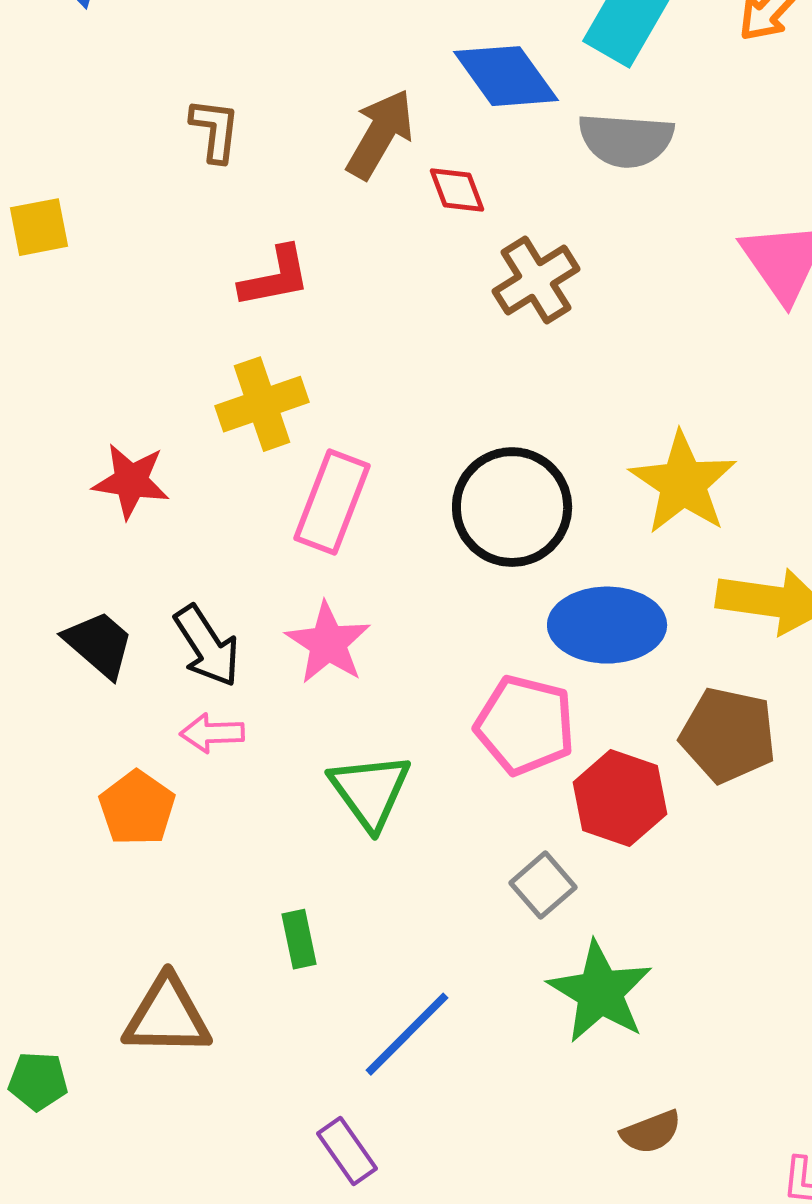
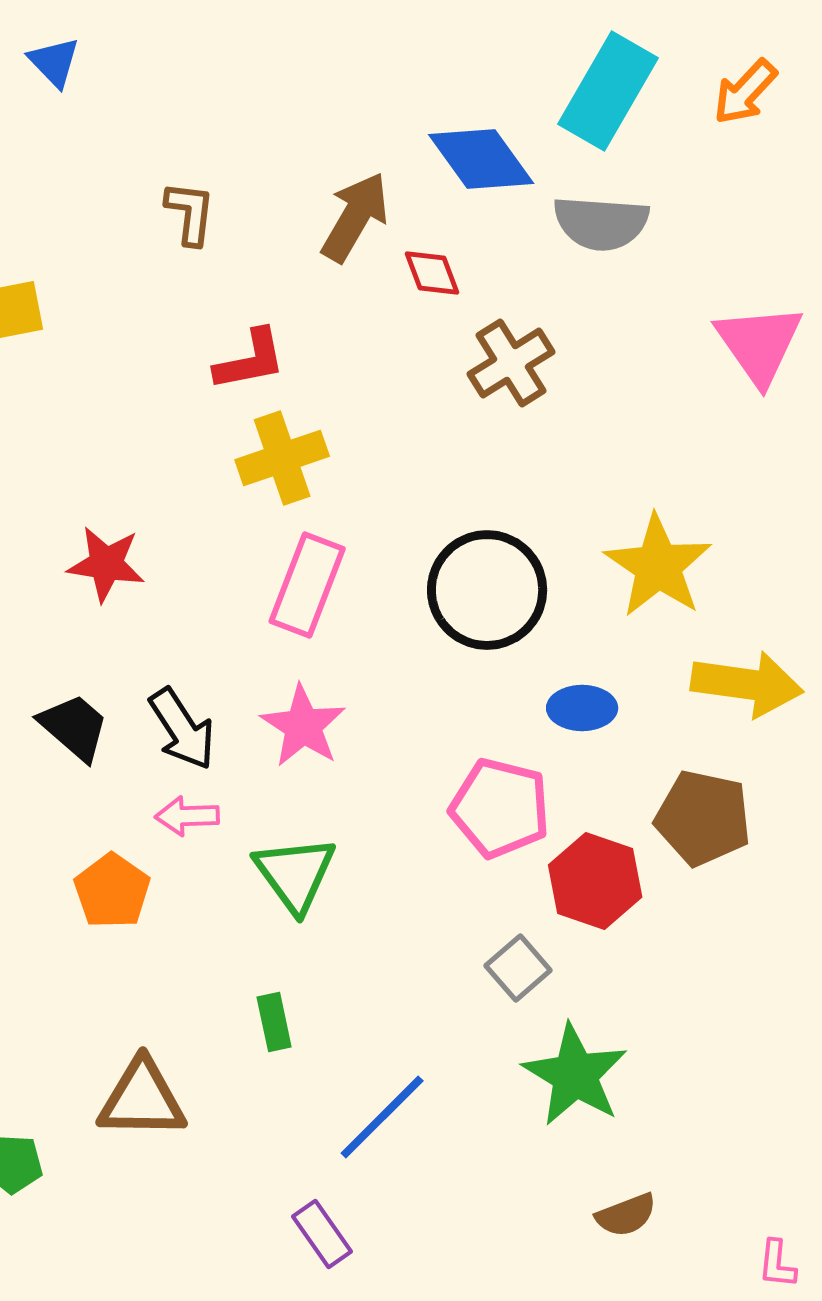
yellow cross: (262, 404) -> (282, 458), moved
blue ellipse: (607, 625) -> (582, 708), size x0.6
green triangle: (370, 791) -> (295, 874), moved

